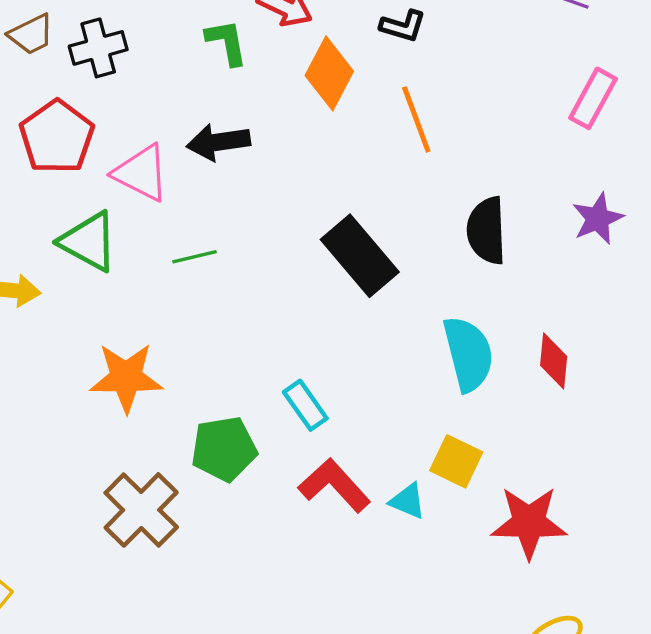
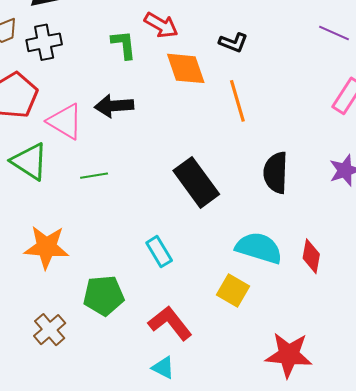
orange diamond: (329, 73) -> (186, 68), turned -51
cyan semicircle: (468, 354) -> (259, 248), turned -63
cyan rectangle: (305, 405) -> (159, 252), moved
yellow square: (456, 461) -> (233, 290), moved
cyan triangle: (408, 501) -> (163, 368), moved
brown cross: (141, 510) -> (50, 330), size x0.7

